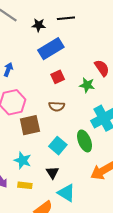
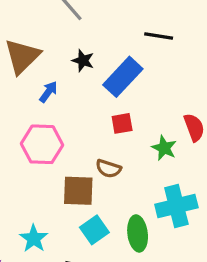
black star: (39, 25) -> (83, 61), moved
blue rectangle: (51, 49) -> (123, 77), turned -30
brown square: (30, 125) -> (78, 191), moved

